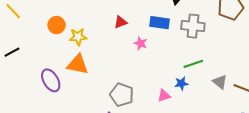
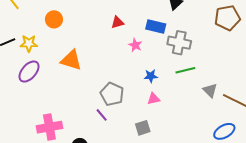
gray cross: (193, 26) -> (179, 43), moved
yellow star: (78, 37) -> (29, 43), moved
purple ellipse: (51, 80) -> (29, 72), moved, turned 65
blue star: (181, 83) -> (151, 76), moved

